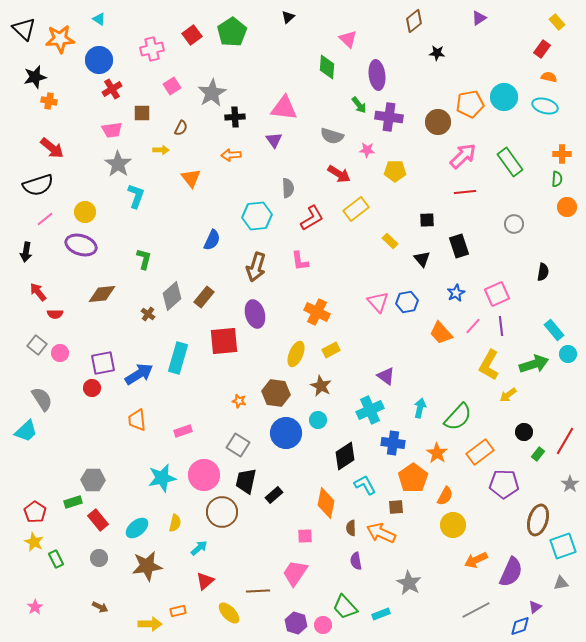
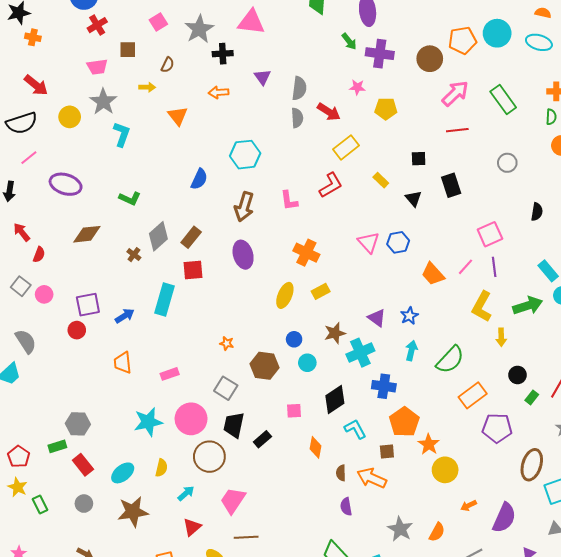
pink triangle: (284, 108) -> (251, 22), moved
gray semicircle: (332, 136) -> (299, 88), moved, turned -100
gray semicircle: (288, 188) -> (297, 118), moved
yellow circle: (85, 212) -> (70, 117), moved
red L-shape: (312, 218) -> (331, 185), moved
green L-shape: (144, 259) -> (130, 198), turned 100
blue star: (456, 293) -> (409, 316), moved
red semicircle: (55, 314) -> (39, 255), turned -70
red square: (224, 341) -> (193, 270), moved, size x0.7
blue arrow: (139, 374) -> (125, 316), size x0.7
brown star: (321, 386) -> (335, 333), moved, turned 30
brown hexagon: (276, 393) -> (264, 366), moved
yellow arrow: (508, 395) -> (501, 337), turned -54
blue circle: (286, 433) -> (294, 339), moved, size x0.5
orange star: (437, 453) -> (429, 444), moved
orange semicircle: (445, 496) -> (437, 532), moved
orange diamond: (326, 503) -> (315, 447), size x0.7
pink square: (305, 536) -> (294, 411), moved
orange arrow: (476, 560) -> (469, 506), size x0.7
pink trapezoid: (295, 573) -> (233, 500), moved

